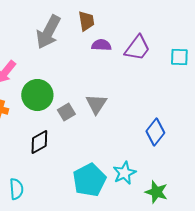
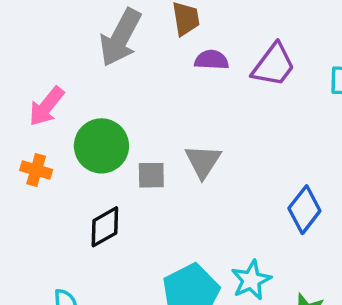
gray square: (66, 112) -> (151, 175), turned 30

